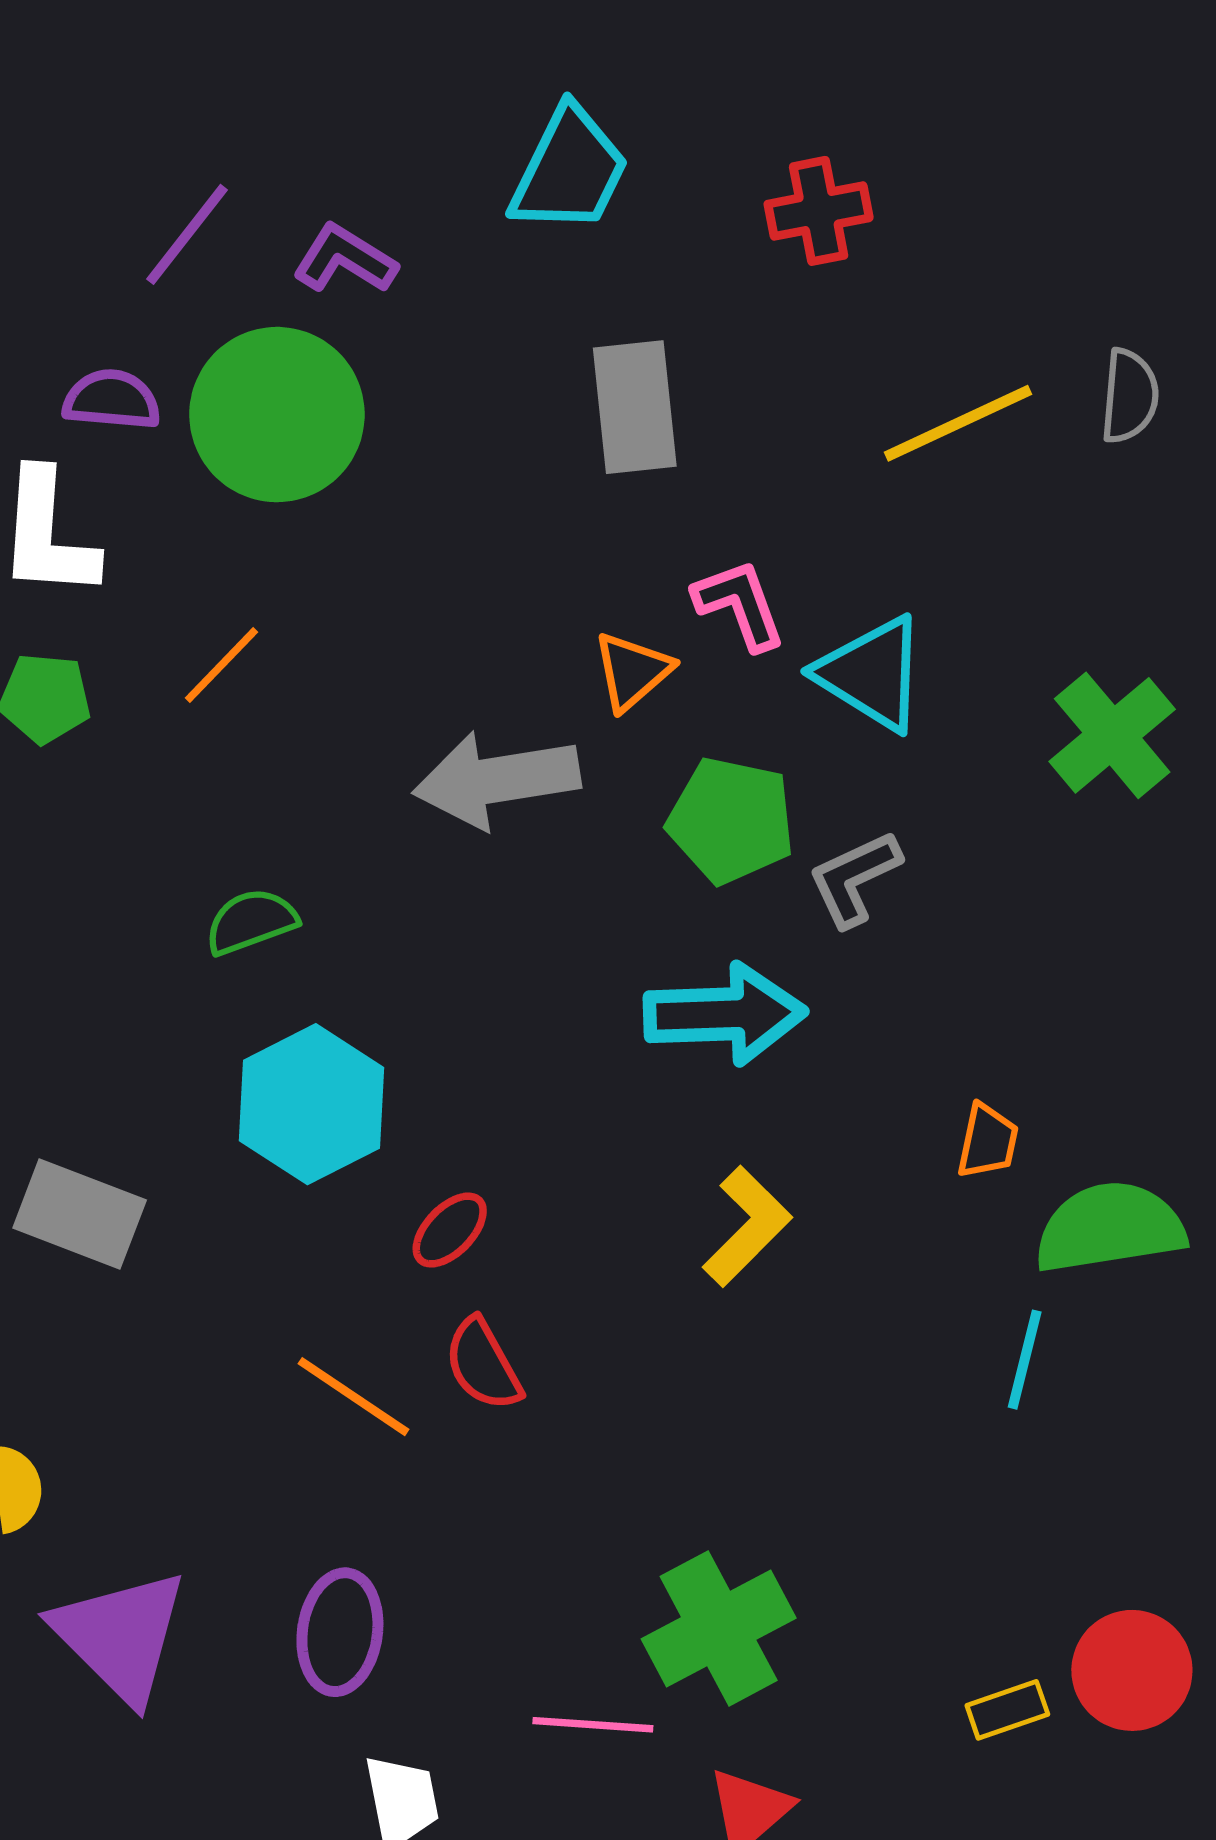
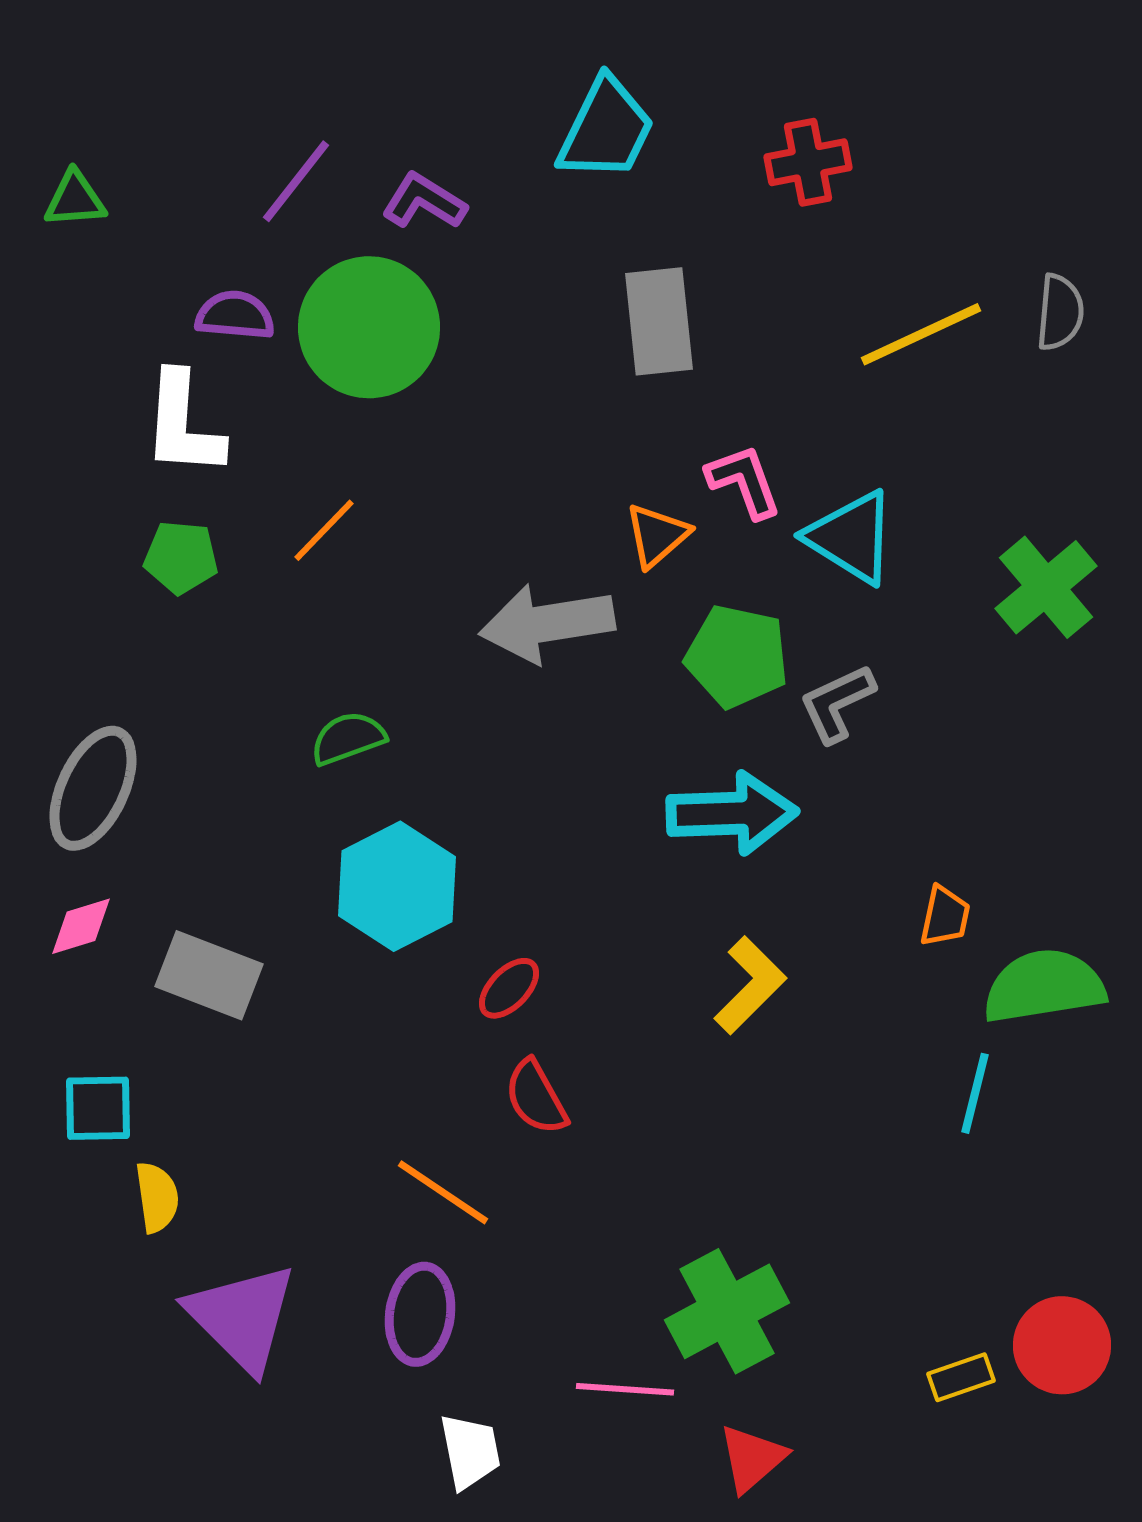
orange line: (353, 1397) -> (443, 1192), moved

